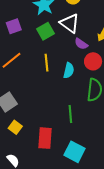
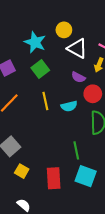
white triangle: (70, 23) -> (77, 48), moved
cyan semicircle: (69, 70) -> (69, 106), turned 70
cyan square: (75, 152) -> (86, 176), moved

